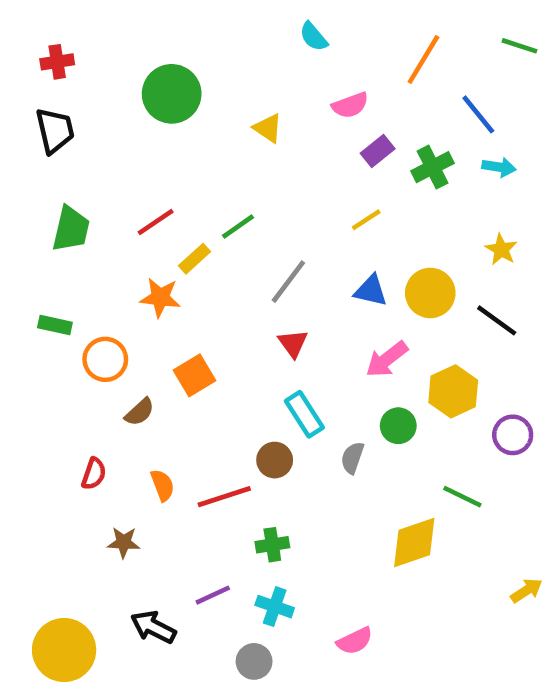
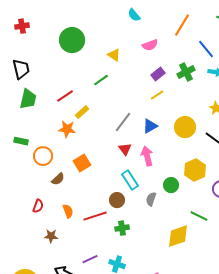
black trapezoid: (55, 130) -> (21, 69), moved
purple rectangle: (378, 151) -> (158, 74), moved
green line: (238, 227) -> (101, 80), moved
blue triangle: (371, 291) -> (150, 126), moved, turned -42
pink arrow: (387, 359) -> (147, 156), moved, turned 114
green cross: (272, 545) -> (122, 228), moved

